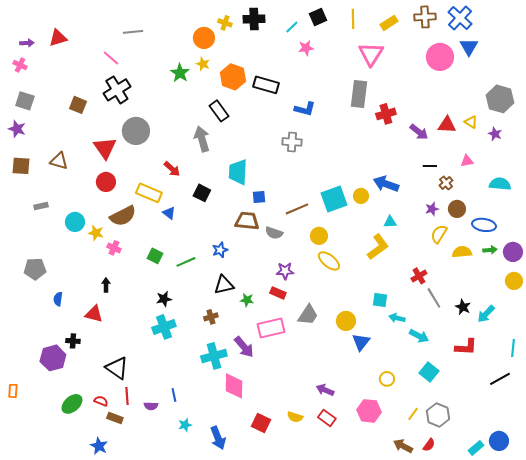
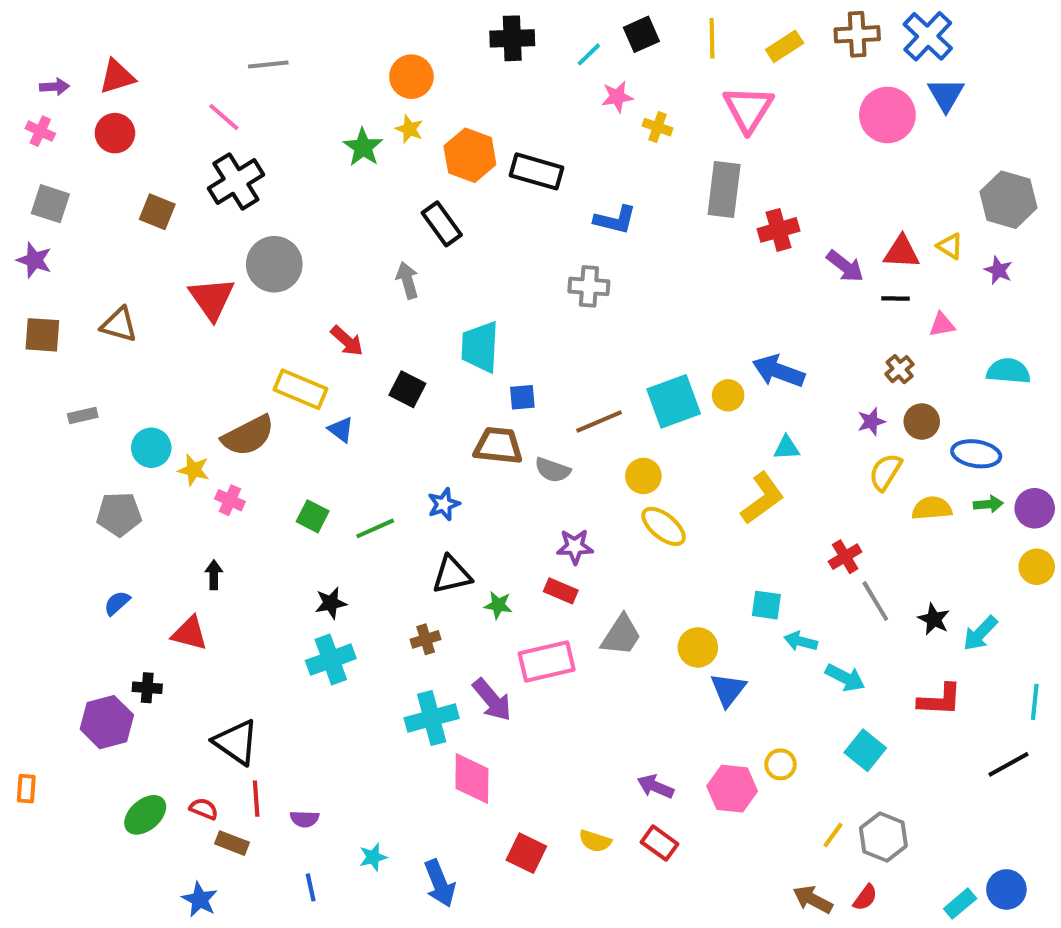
yellow cross: (225, 23) -> (658, 127), moved
gray arrow: (202, 139) -> (407, 280), size x0.7
black line: (430, 166) -> (895, 298), moved
red circle: (106, 182) -> (115, 133), moved
gray pentagon: (35, 269) -> (119, 514), moved
blue semicircle: (58, 299) -> (117, 603), turned 40
blue line: (174, 395) -> (311, 887), moved
pink hexagon: (369, 411) -> (732, 789), moved

